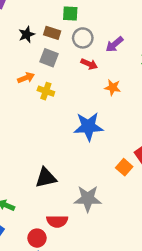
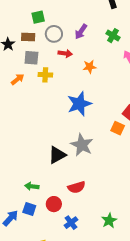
yellow cross: (46, 91) -> (45, 75), moved
gray star: (88, 199) -> (82, 145), moved, turned -30
red circle: (37, 238) -> (54, 204), moved

